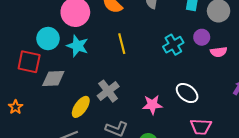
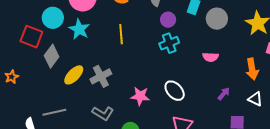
purple circle: (202, 37) -> (168, 20), moved
gray diamond: (53, 79) -> (52, 56), turned -60
yellow ellipse: (81, 107) -> (74, 75), moved

